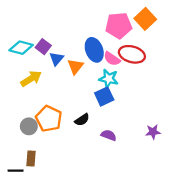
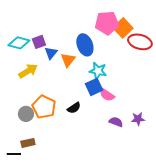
orange square: (145, 19) -> (123, 28), moved
purple square: (43, 47) -> (39, 42), turned 32
red ellipse: (132, 54) -> (140, 42), moved
pink semicircle: (112, 59) -> (107, 95), moved
purple semicircle: (109, 135) -> (116, 122), moved
brown rectangle: (31, 159) -> (28, 143), turned 72

